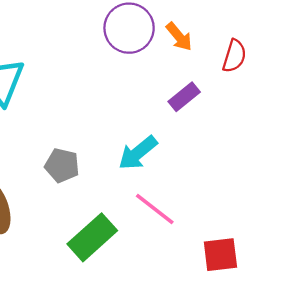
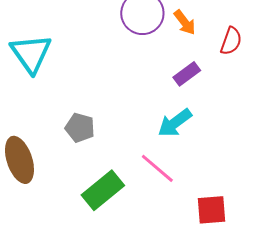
cyan arrow: (138, 153) -> (175, 123), moved

